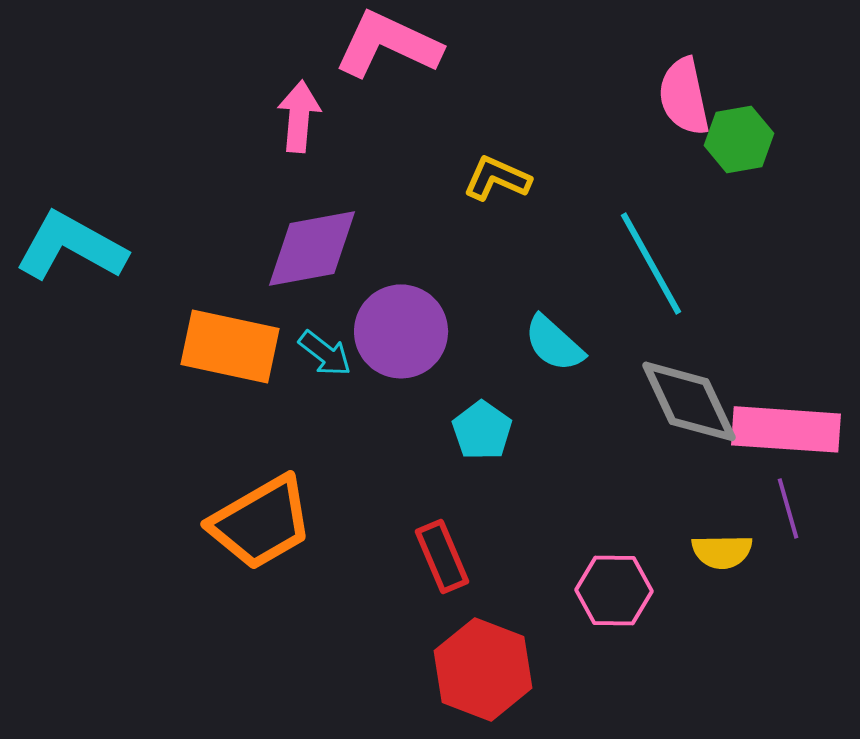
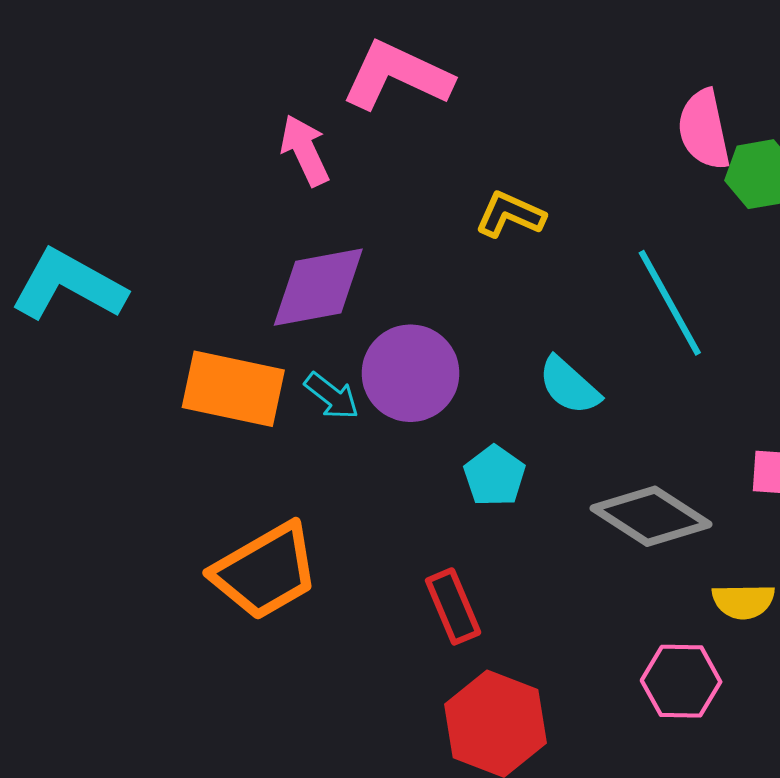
pink arrow: (299, 116) -> (305, 150), turned -30
gray diamond: (689, 401) -> (651, 516), moved, turned -32
pink hexagon: (614, 590) -> (681, 681), moved

